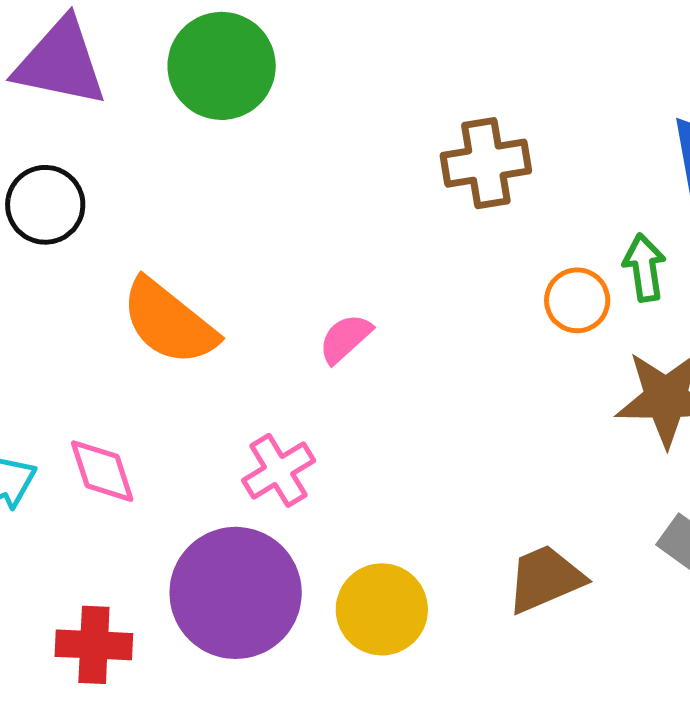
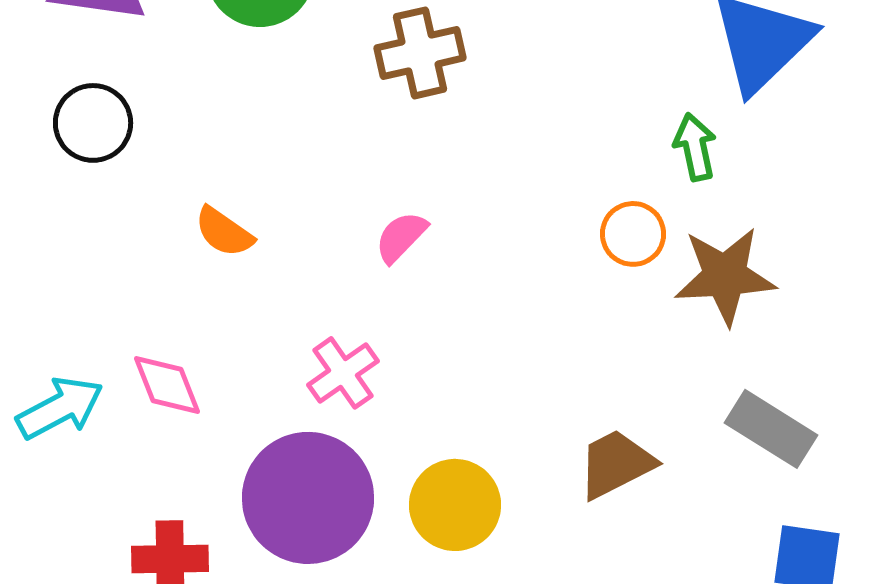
brown cross: (486, 163) -> (420, 53), moved
orange circle: (577, 300) -> (633, 234), moved
orange semicircle: (169, 322) -> (224, 232), size x0.6

